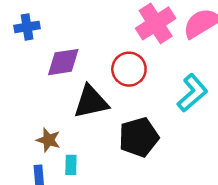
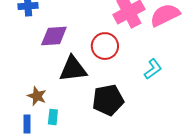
cyan L-shape: (192, 93) -> (153, 69), size x0.7

